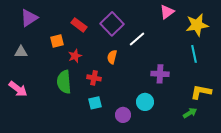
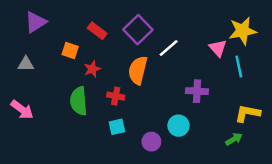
pink triangle: (167, 12) -> (218, 48), moved, turned -35
orange square: (57, 41) -> (70, 50), turned 32
orange semicircle: (112, 57) -> (138, 70), size x1.6

